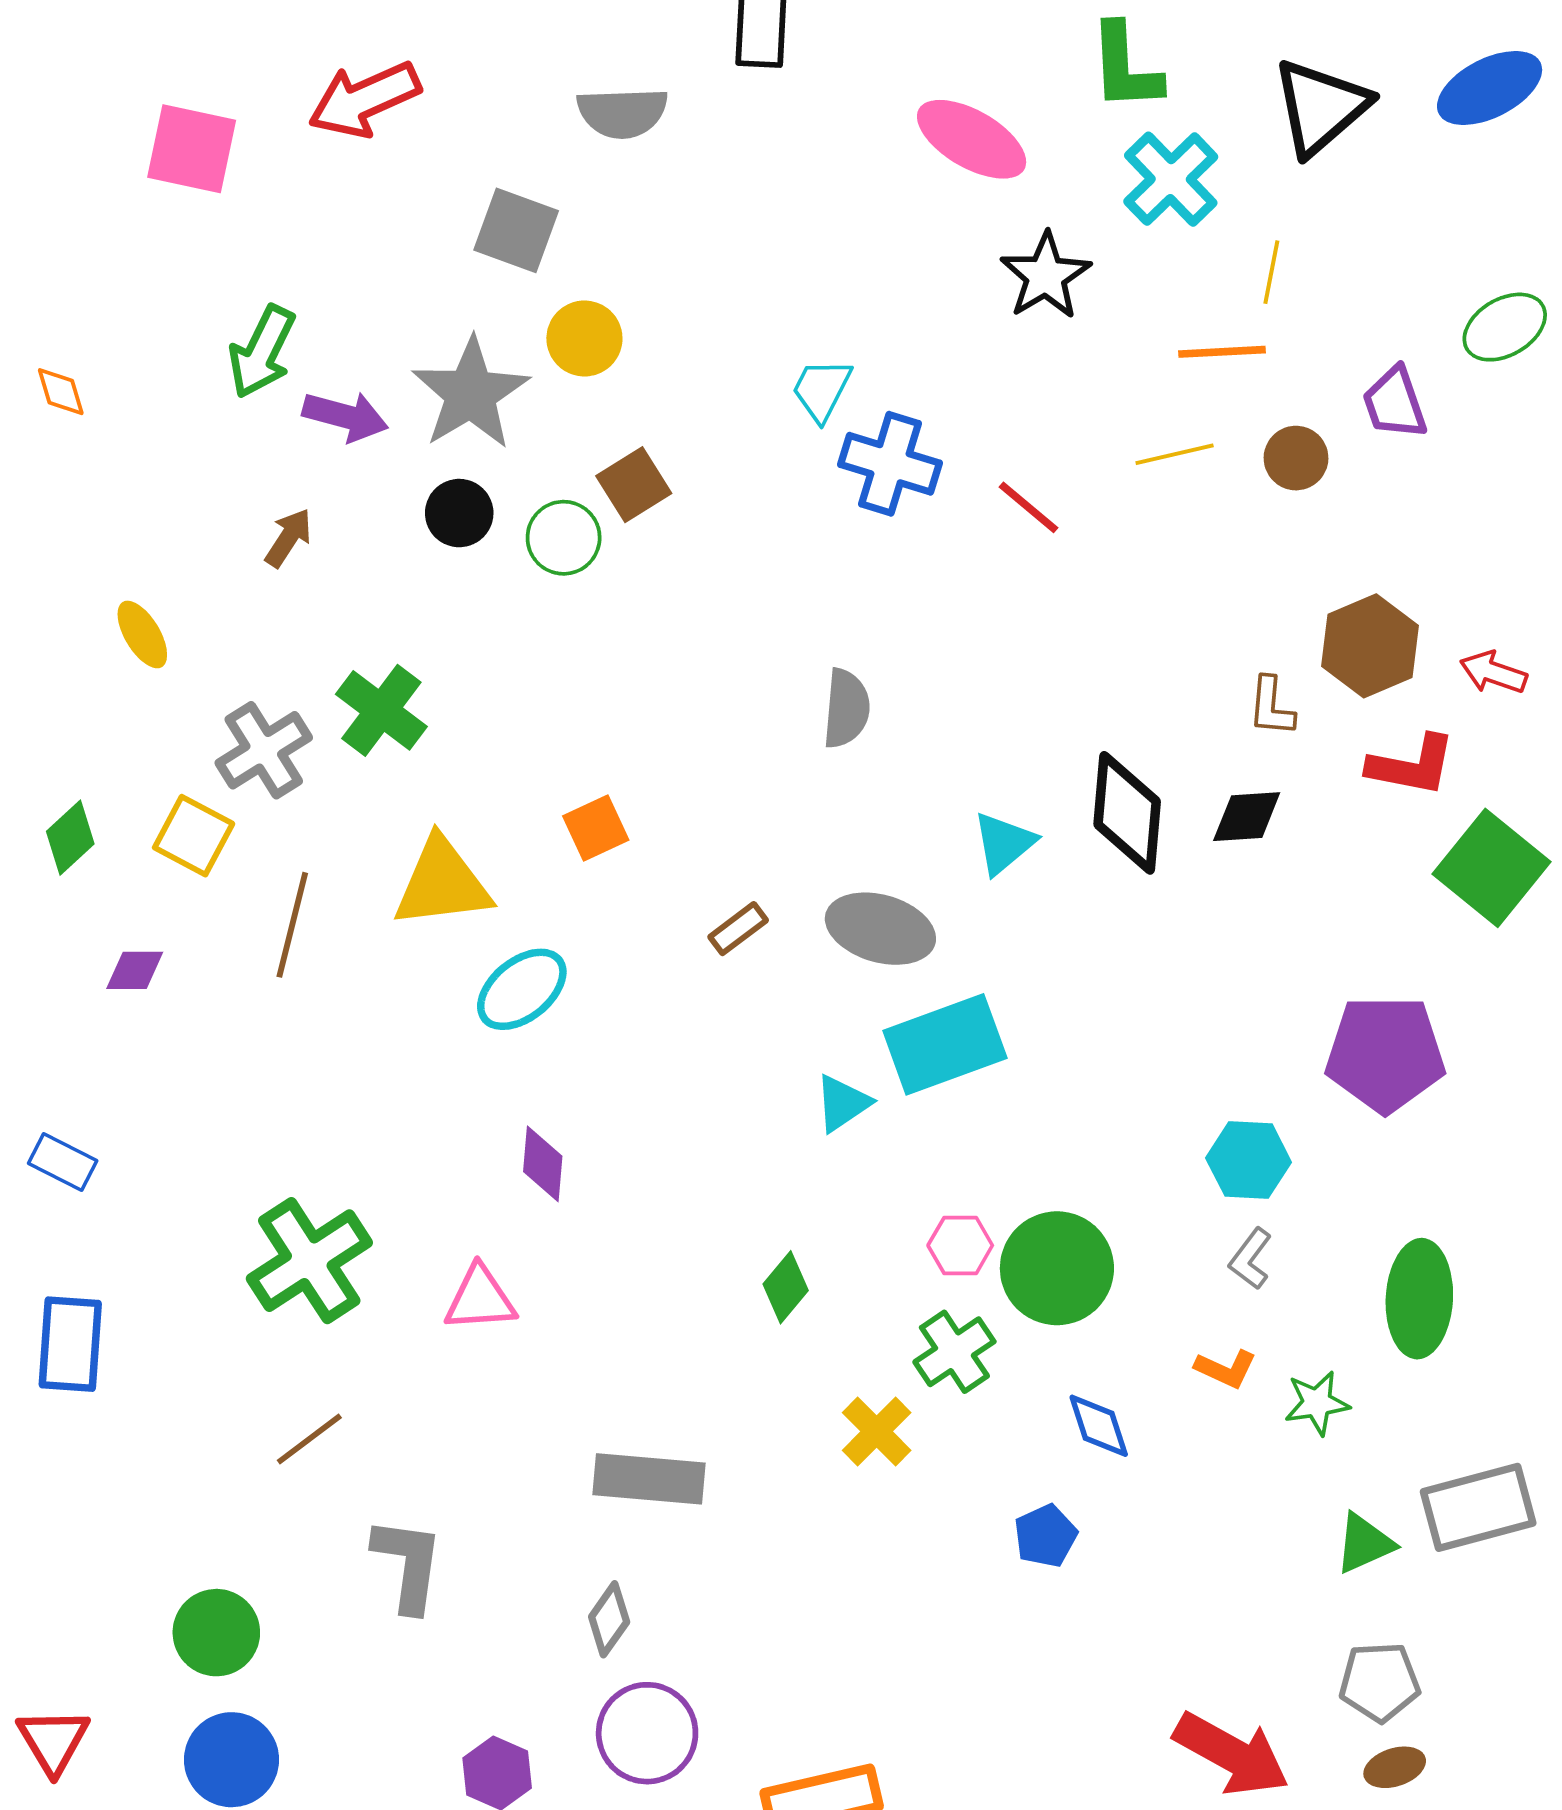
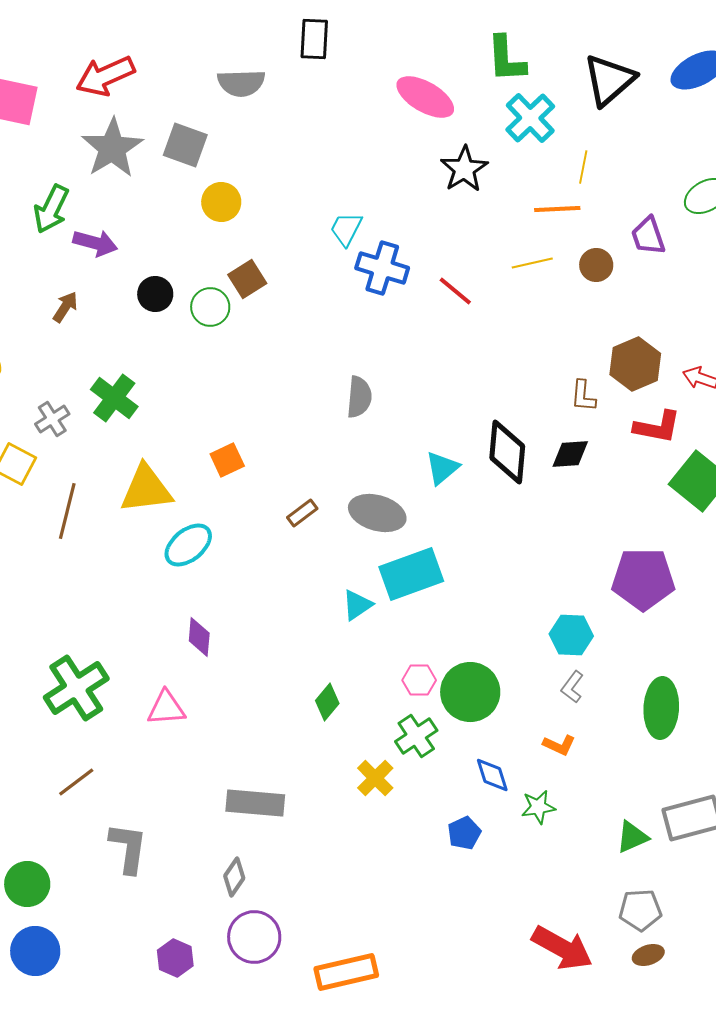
gray star: (471, 394) -> (112, 148), moved
gray cross: (264, 750) -> (52, 419), size x0.7
green star: (1317, 1403) -> (538, 807), moved

